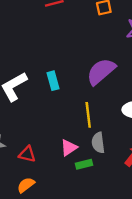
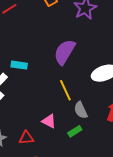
cyan rectangle: (53, 81) -> (19, 65), moved, turned -49
pink triangle: (69, 148) -> (49, 121), moved, turned -42

